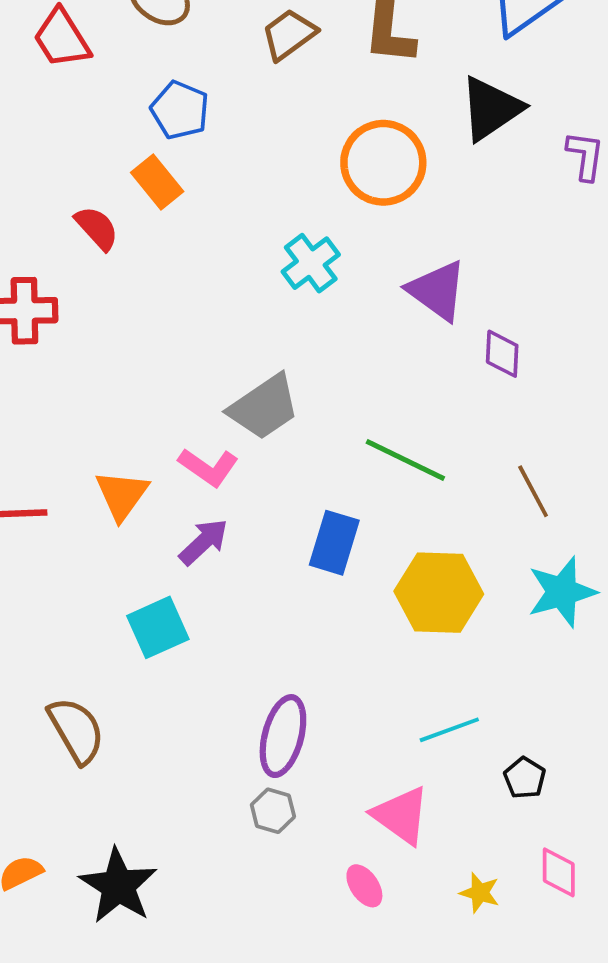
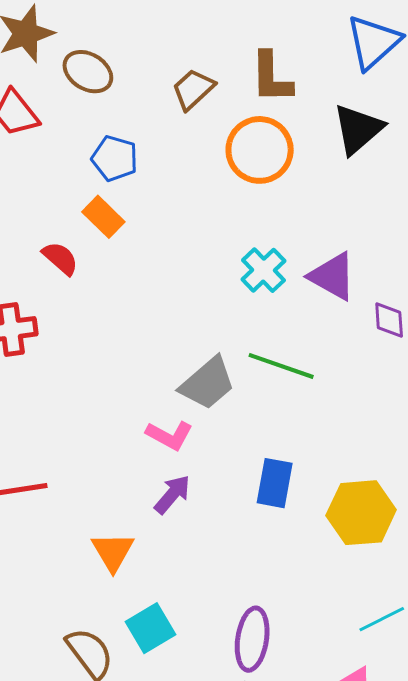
orange circle: (383, 163) -> (260, 150), moved
cyan cross: (311, 263) -> (263, 270), moved
green line: (405, 460) -> (281, 366), moved
orange triangle: (122, 495) -> (113, 552), moved
cyan square: (158, 627) -> (150, 628), moved

